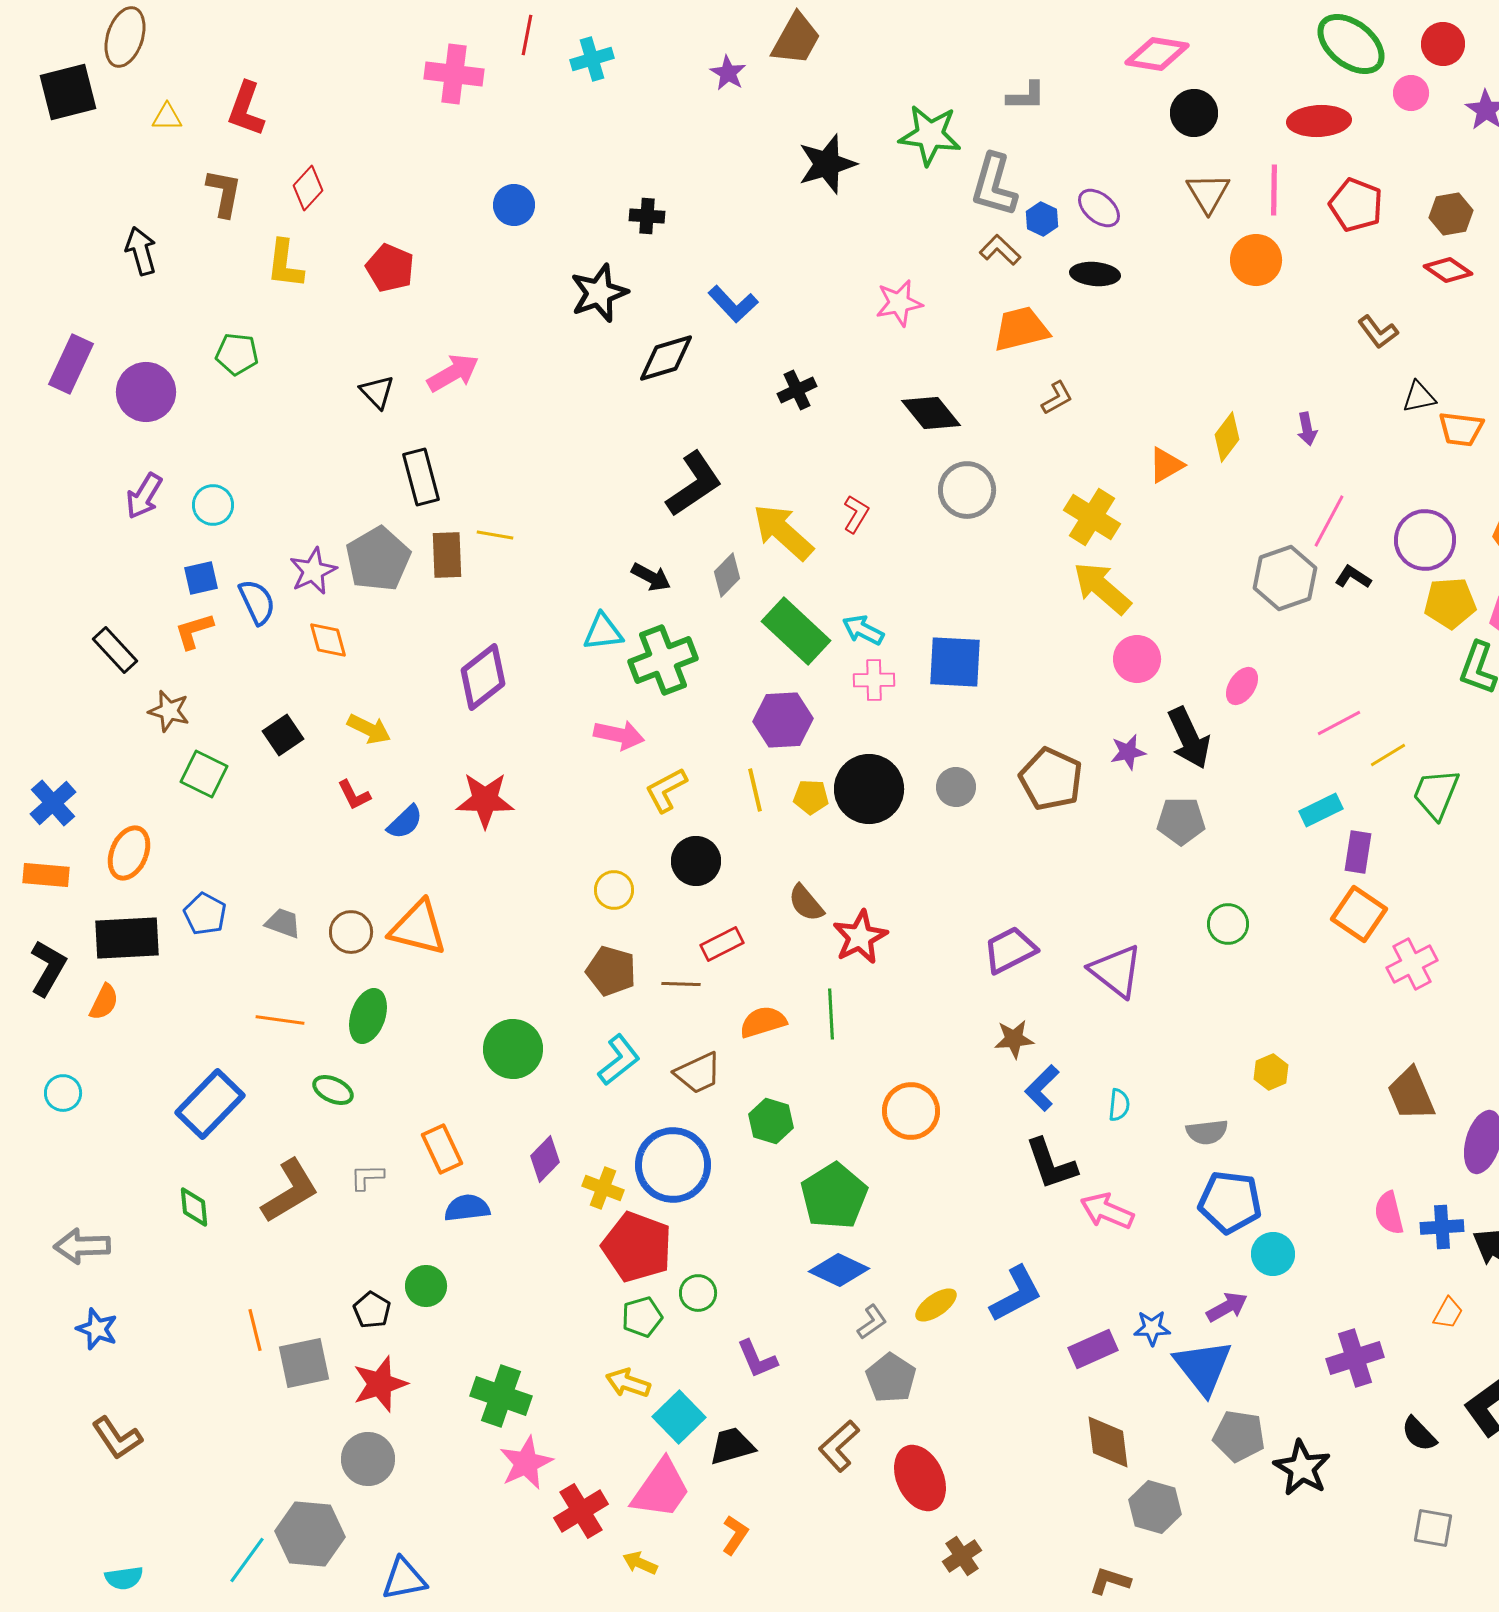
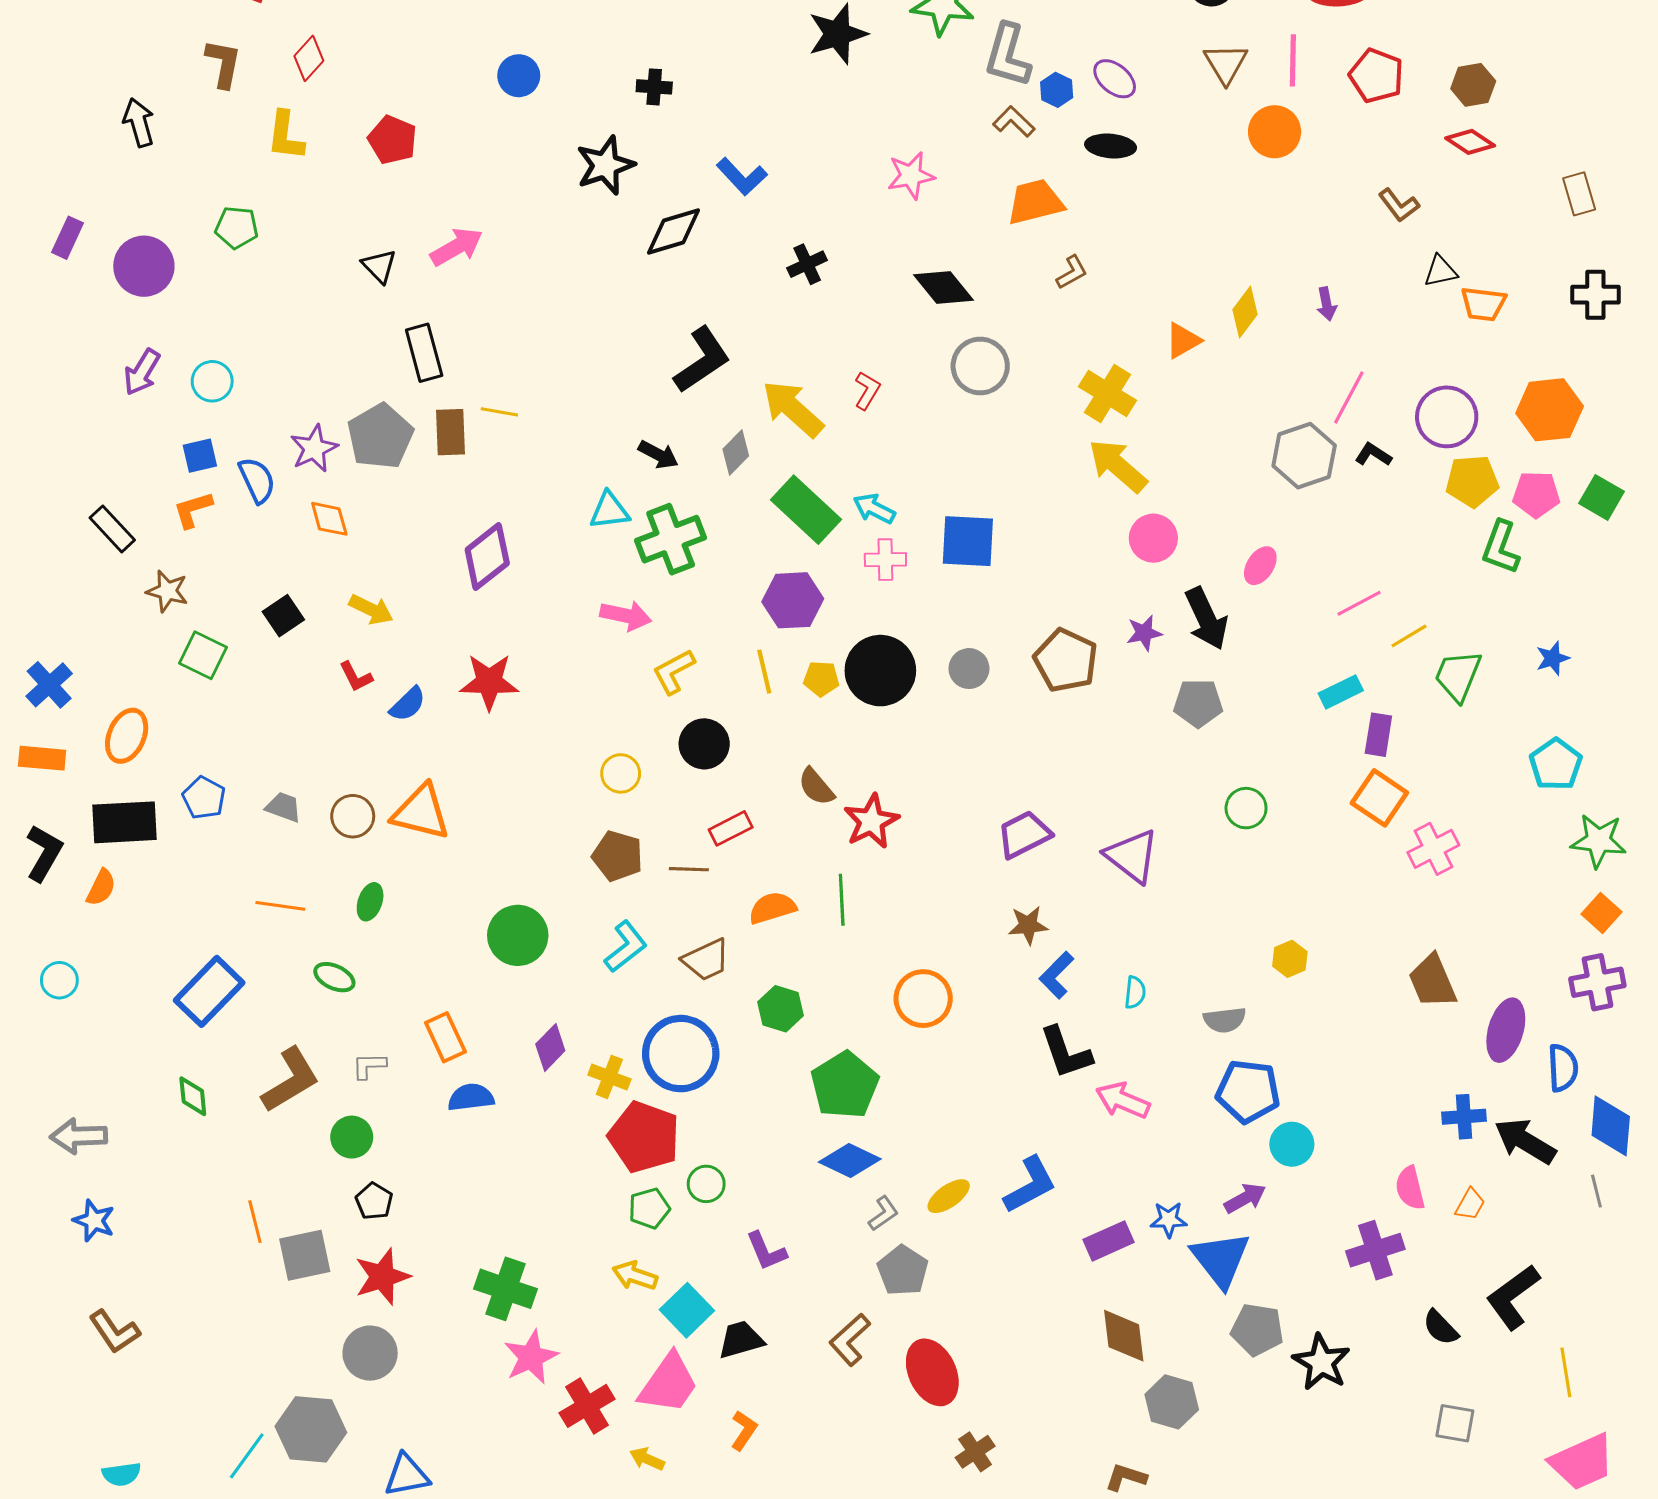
purple rectangle: (71, 364) -> (68, 238), size x0.7
green ellipse: (368, 1016) -> (370, 902), size x0.7
pink semicircle: (1389, 1213) -> (1410, 1188), moved
green circle: (426, 1286) -> (352, 1137), moved

